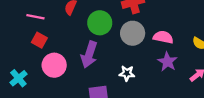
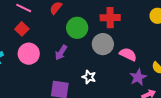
purple arrow: (89, 55) -> (61, 52), size x0.7
purple star: (167, 62) -> (138, 77), moved

